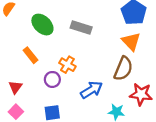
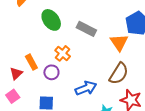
orange triangle: (131, 41) -> (119, 42), moved
orange rectangle: (31, 55) -> (31, 62), moved
orange cross: (67, 65) -> (63, 53), moved

